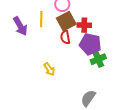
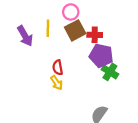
red semicircle: (65, 37) -> (58, 67), moved
green cross: (98, 59) -> (110, 72), turned -35

